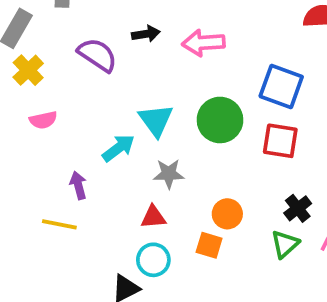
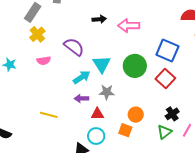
purple semicircle: (98, 55) -> (74, 47), moved
red square: (280, 141) -> (165, 79), turned 30
purple arrow: (78, 185) -> (81, 98), moved, turned -80

